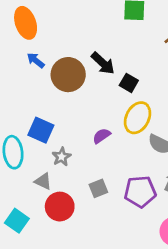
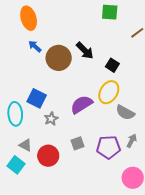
black square: (129, 83) -> (112, 65), moved
purple semicircle: (102, 136) -> (81, 104), size x1.6
gray triangle: (43, 181) -> (25, 145), moved

